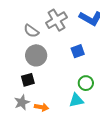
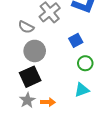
black square: (28, 80) -> (30, 77), size x1.5
green circle: (86, 83) -> (85, 63), moved

